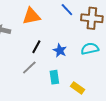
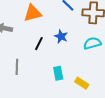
blue star: (60, 50) -> (61, 36), moved
gray line: (29, 67) -> (17, 67), moved, turned -42

